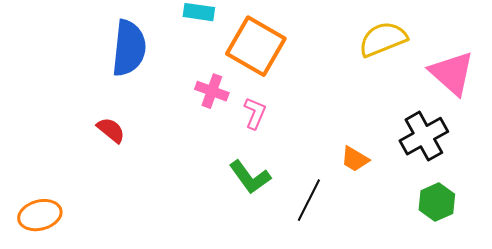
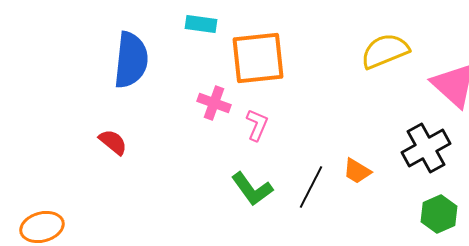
orange square: (256, 46) -> (258, 58), turned -36
black line: (309, 200) -> (311, 187), moved

